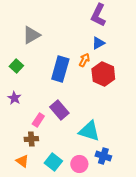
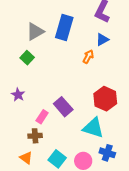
green square: (16, 66) -> (27, 58), moved
blue rectangle: (60, 69) -> (64, 28), moved
red hexagon: (103, 74) -> (105, 99), moved

